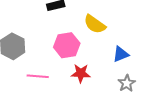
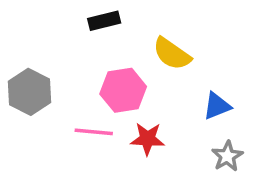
pink line: (38, 76) -> (94, 132), moved

